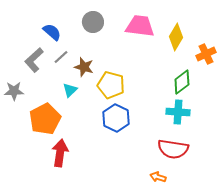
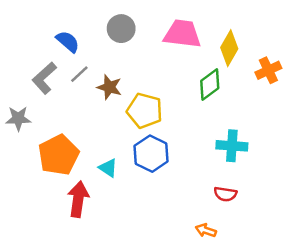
green diamond: (182, 82) -> (210, 85), moved
cyan triangle: (70, 90) -> (108, 168), moved, turned -42
red semicircle: (173, 149) -> (225, 194), size x0.6

